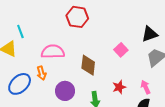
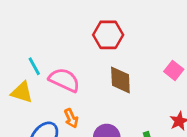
pink semicircle: (53, 52) -> (64, 80), moved, turned 35
brown diamond: (88, 65) -> (120, 80), moved

